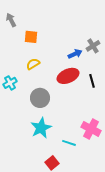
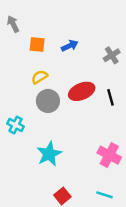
blue arrow: (75, 54) -> (70, 46), moved
cyan cross: (10, 83) -> (16, 125), moved, turned -32
gray circle: (40, 98) -> (48, 101), moved
cyan line: (69, 143) -> (104, 195), moved

